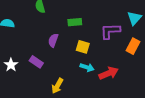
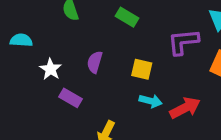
green rectangle: (75, 22) -> (127, 17), moved, turned 40
white star: (11, 65) -> (51, 69), moved

